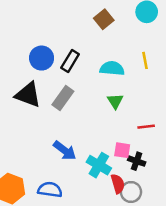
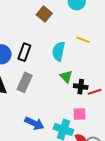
yellow line: (145, 60) -> (83, 40), turned -48
cyan semicircle: (112, 68) -> (59, 51), turned -72
black cross: (137, 161) -> (81, 87), moved

